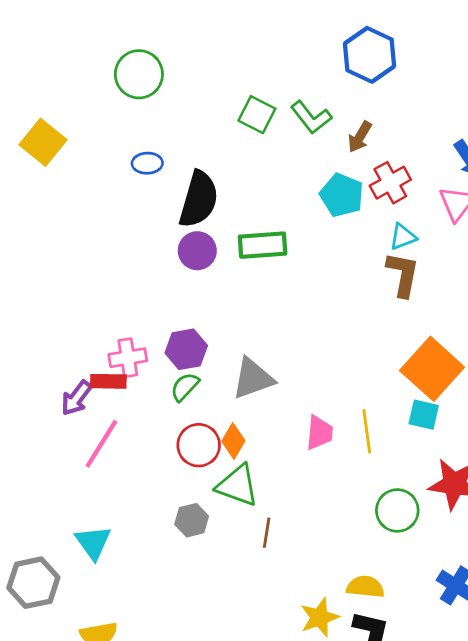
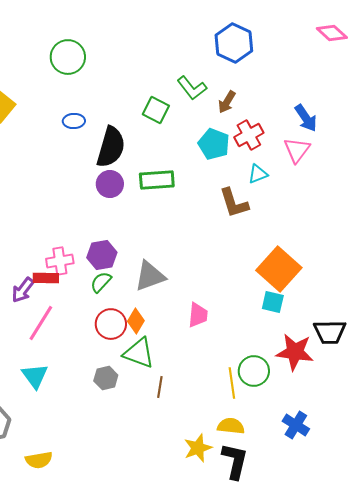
green square: (257, 115) -> (156, 110), moved
brown L-shape: (403, 274) -> (234, 203), moved, turned 152
yellow line: (367, 431) -> (232, 383), moved
cyan triangle: (93, 542) -> (35, 376), moved

